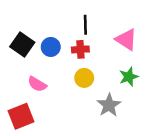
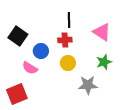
blue circle: (51, 47) -> (41, 51), moved
gray star: (109, 105) -> (88, 85), turned 30

